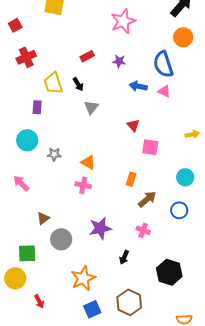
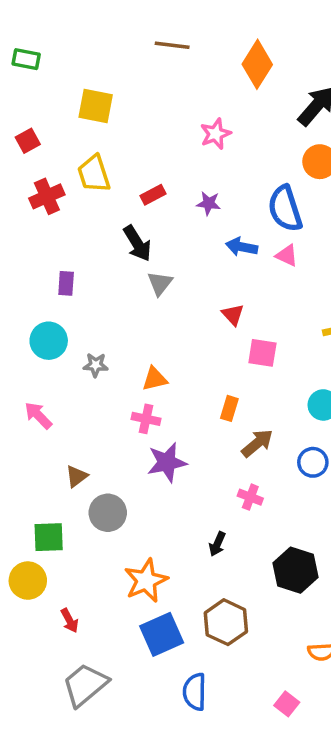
pink star: (123, 21) -> (216, 134), size x0.7
yellow trapezoid: (53, 83) -> (94, 174), moved
black arrow: (78, 84) -> (137, 243), size x1.5
orange triangle: (88, 162) -> (155, 379), turned -42
purple star: (100, 228) -> (167, 462), moved
blue square: (92, 309) -> (162, 634), size x1.4

